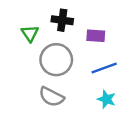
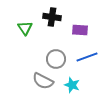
gray circle: (56, 60) -> (56, 59), moved, size x0.7
cyan star: (106, 99) -> (72, 85), moved

